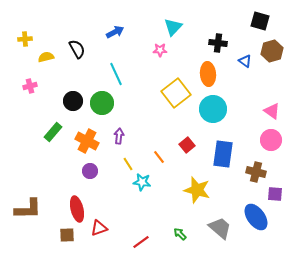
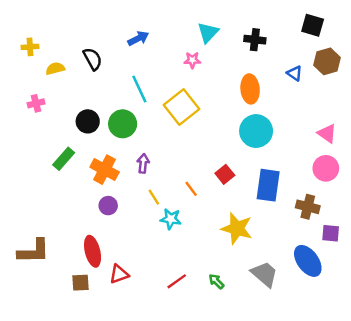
black cross: (218, 43) -> (255, 40), moved
yellow square: (176, 93) -> (182, 107), moved
red line: (141, 242) -> (177, 281), moved

